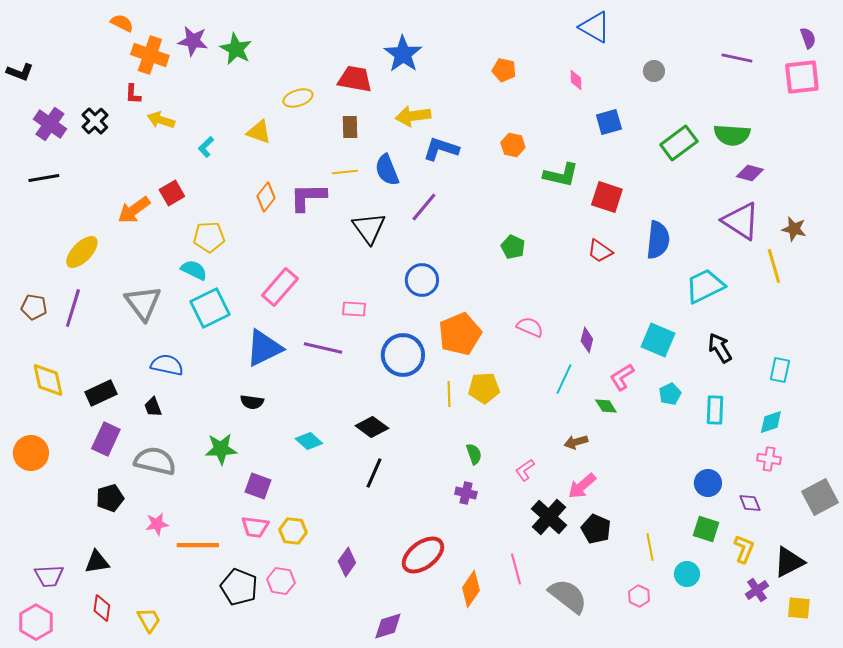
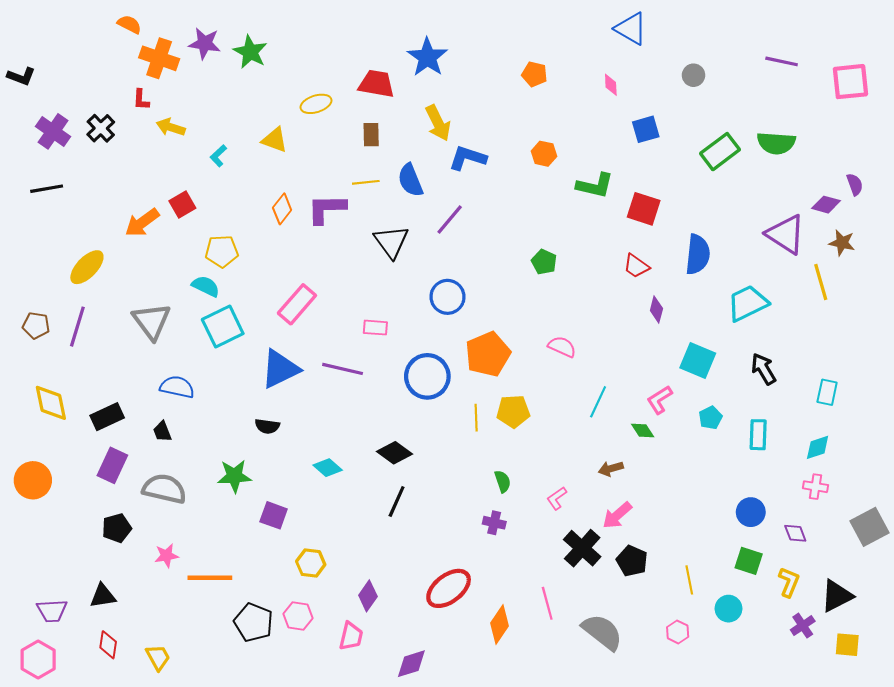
purple semicircle: (808, 38) -> (855, 184), moved
yellow arrow: (413, 116) -> (438, 123), turned -108
purple diamond: (750, 173) -> (826, 205), moved
purple diamond: (587, 340) -> (656, 310), moved
pink trapezoid: (255, 527) -> (351, 636), moved, turned -84

